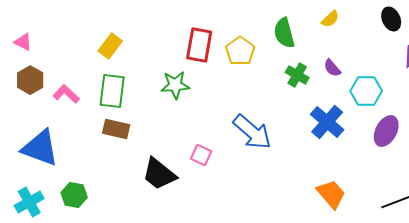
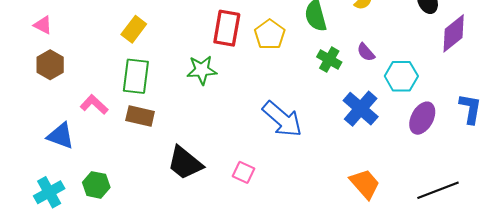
pink L-shape: (66, 94) -> (94, 104), moved
blue triangle: (40, 148) -> (61, 136), size x0.7
pink square: (201, 155) -> (244, 172), moved

